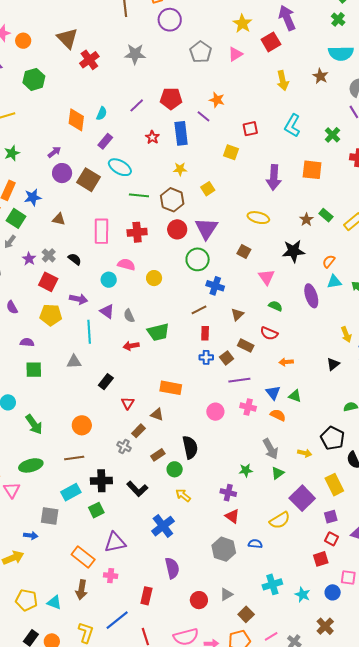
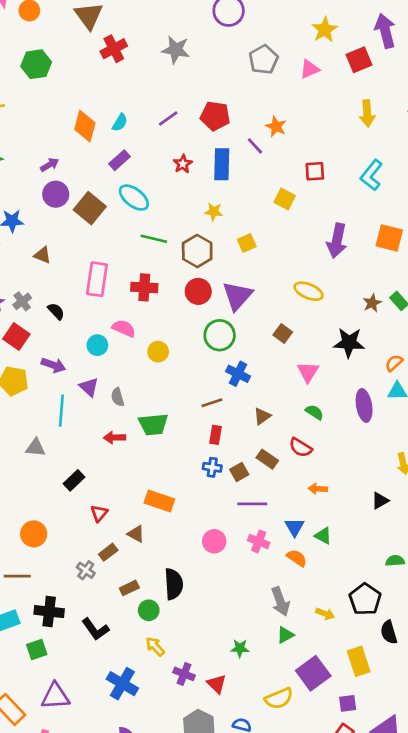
green star: (246, 470) -> (240, 648), moved
purple cross: (228, 493) -> (184, 674), moved
blue cross: (163, 526) -> (122, 684), turned -30

